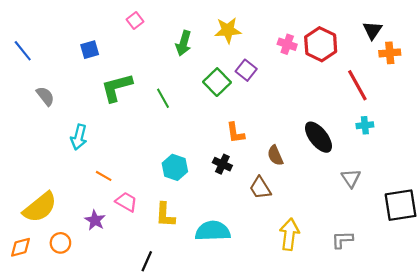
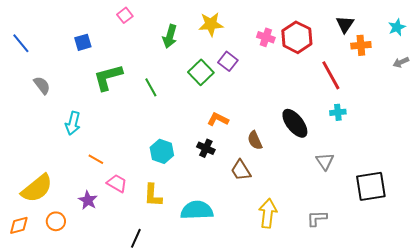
orange L-shape: (235, 133) -> (218, 119), turned 125

